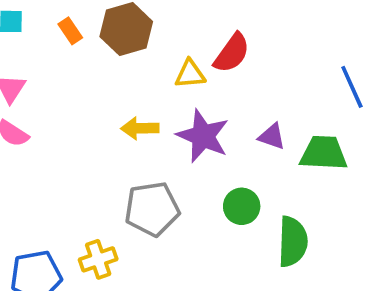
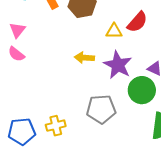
green circle: (242, 206) -> (142, 90), moved, size x1.4
gray pentagon: (152, 209) -> (101, 109), moved

